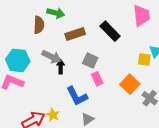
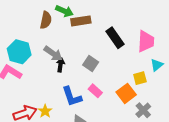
pink trapezoid: (142, 16) -> (146, 41), moved
brown rectangle: (75, 34) -> (81, 21), moved
yellow square: (144, 60) -> (140, 78), moved, turned -32
pink rectangle: (97, 79) -> (95, 91), moved, turned -32

